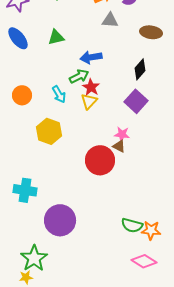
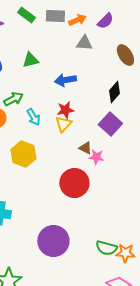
brown ellipse: (151, 32) -> (125, 55), turned 50
green arrow: (79, 76) -> (13, 99), moved
red star: (91, 87) -> (65, 110), turned 30
brown triangle: (119, 146) -> (85, 148), moved
purple circle: (60, 220) -> (53, 241), moved

